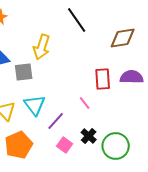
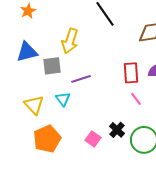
pink line: (85, 103) -> (136, 99), moved
cyan triangle: (35, 105) -> (63, 99), size x0.7
purple line: (56, 121) -> (81, 79), moved, turned 30

